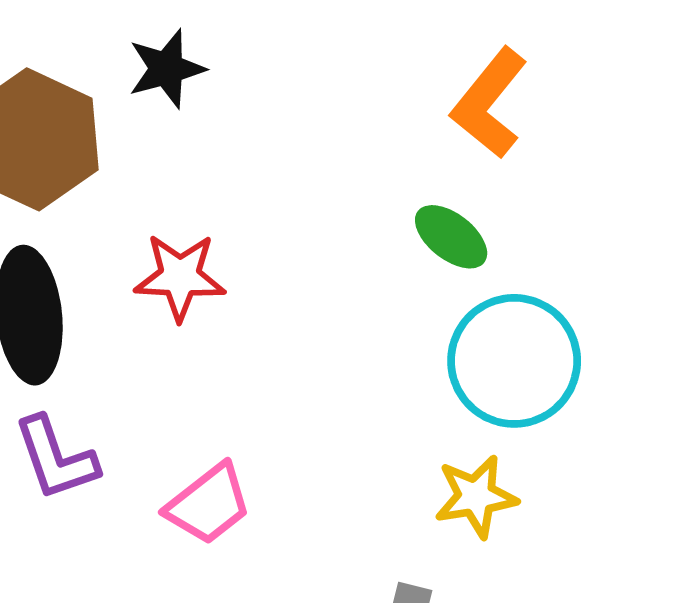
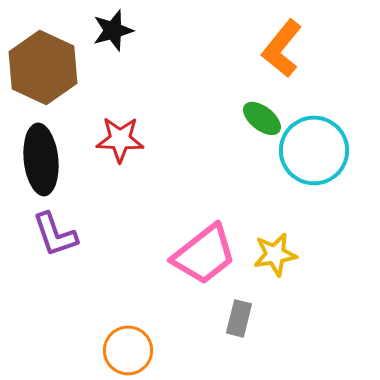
cyan circle: (514, 361) -> (314, 150), moved
pink trapezoid: (209, 504) -> (204, 254), moved, size x1.4

